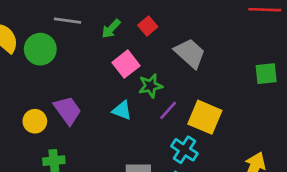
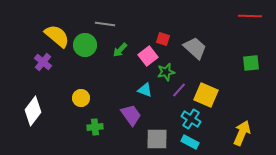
red square: (148, 26) -> (163, 39), moved, turned -32
green arrow: (111, 29) -> (120, 50), moved
purple trapezoid: (67, 110) -> (131, 115), moved

